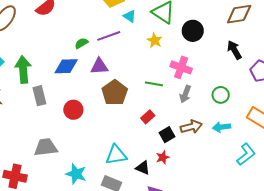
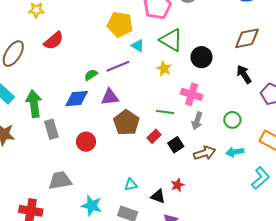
red rectangle: (148, 117) -> (154, 136), moved
black square: (167, 135) -> (176, 145), moved
cyan triangle: (116, 155) -> (131, 185), size x0.6

